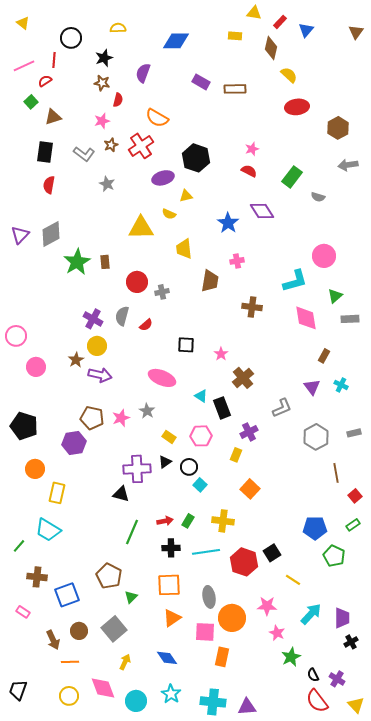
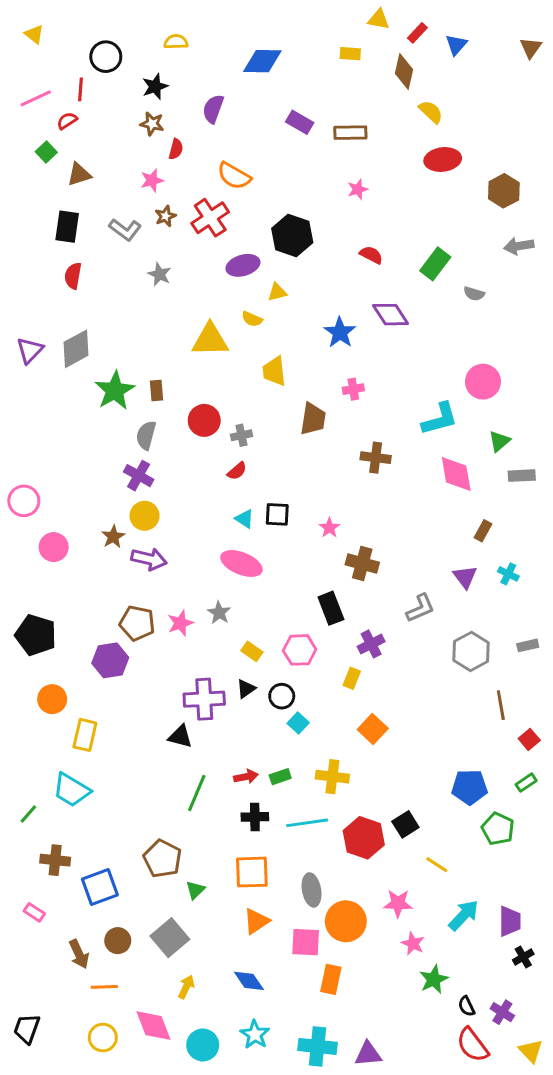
pink star: (252, 149) -> (358, 189), moved
gray semicircle: (122, 316) -> (146, 435), moved
red semicircle: (146, 325) -> (237, 471), moved
brown cross: (243, 378) -> (362, 563), turned -35
cyan triangle: (201, 396) -> (244, 519), moved
green rectangle: (188, 521) -> (280, 777), turned 40

